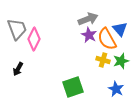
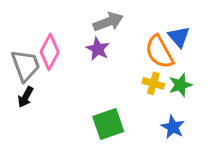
gray arrow: (88, 19) -> (108, 22), moved
gray trapezoid: (17, 29) -> (26, 65), moved
purple star: (89, 35) -> (98, 49), moved

